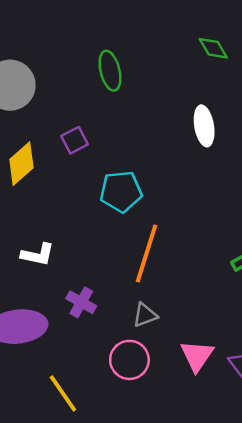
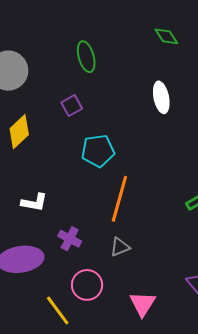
purple square: (75, 140) -> (72, 106), moved
pink triangle: (197, 356) -> (142, 304), moved
pink circle: (129, 360) -> (87, 285), moved

